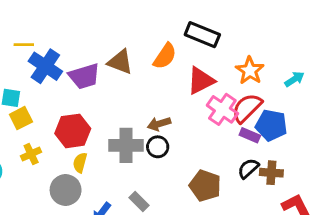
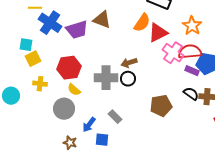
orange semicircle: (165, 56) -> (142, 23), moved
red semicircle: (247, 108) -> (190, 52), turned 40
yellow cross: (31, 154) -> (40, 84), turned 32
yellow semicircle: (80, 163) -> (74, 90), turned -64
black semicircle: (248, 168) -> (191, 94), turned 77
brown pentagon: (205, 186) -> (161, 106), turned -30

